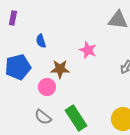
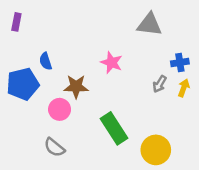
blue semicircle: (41, 41) -> (46, 61), moved
green rectangle: (76, 118) -> (114, 128), moved

